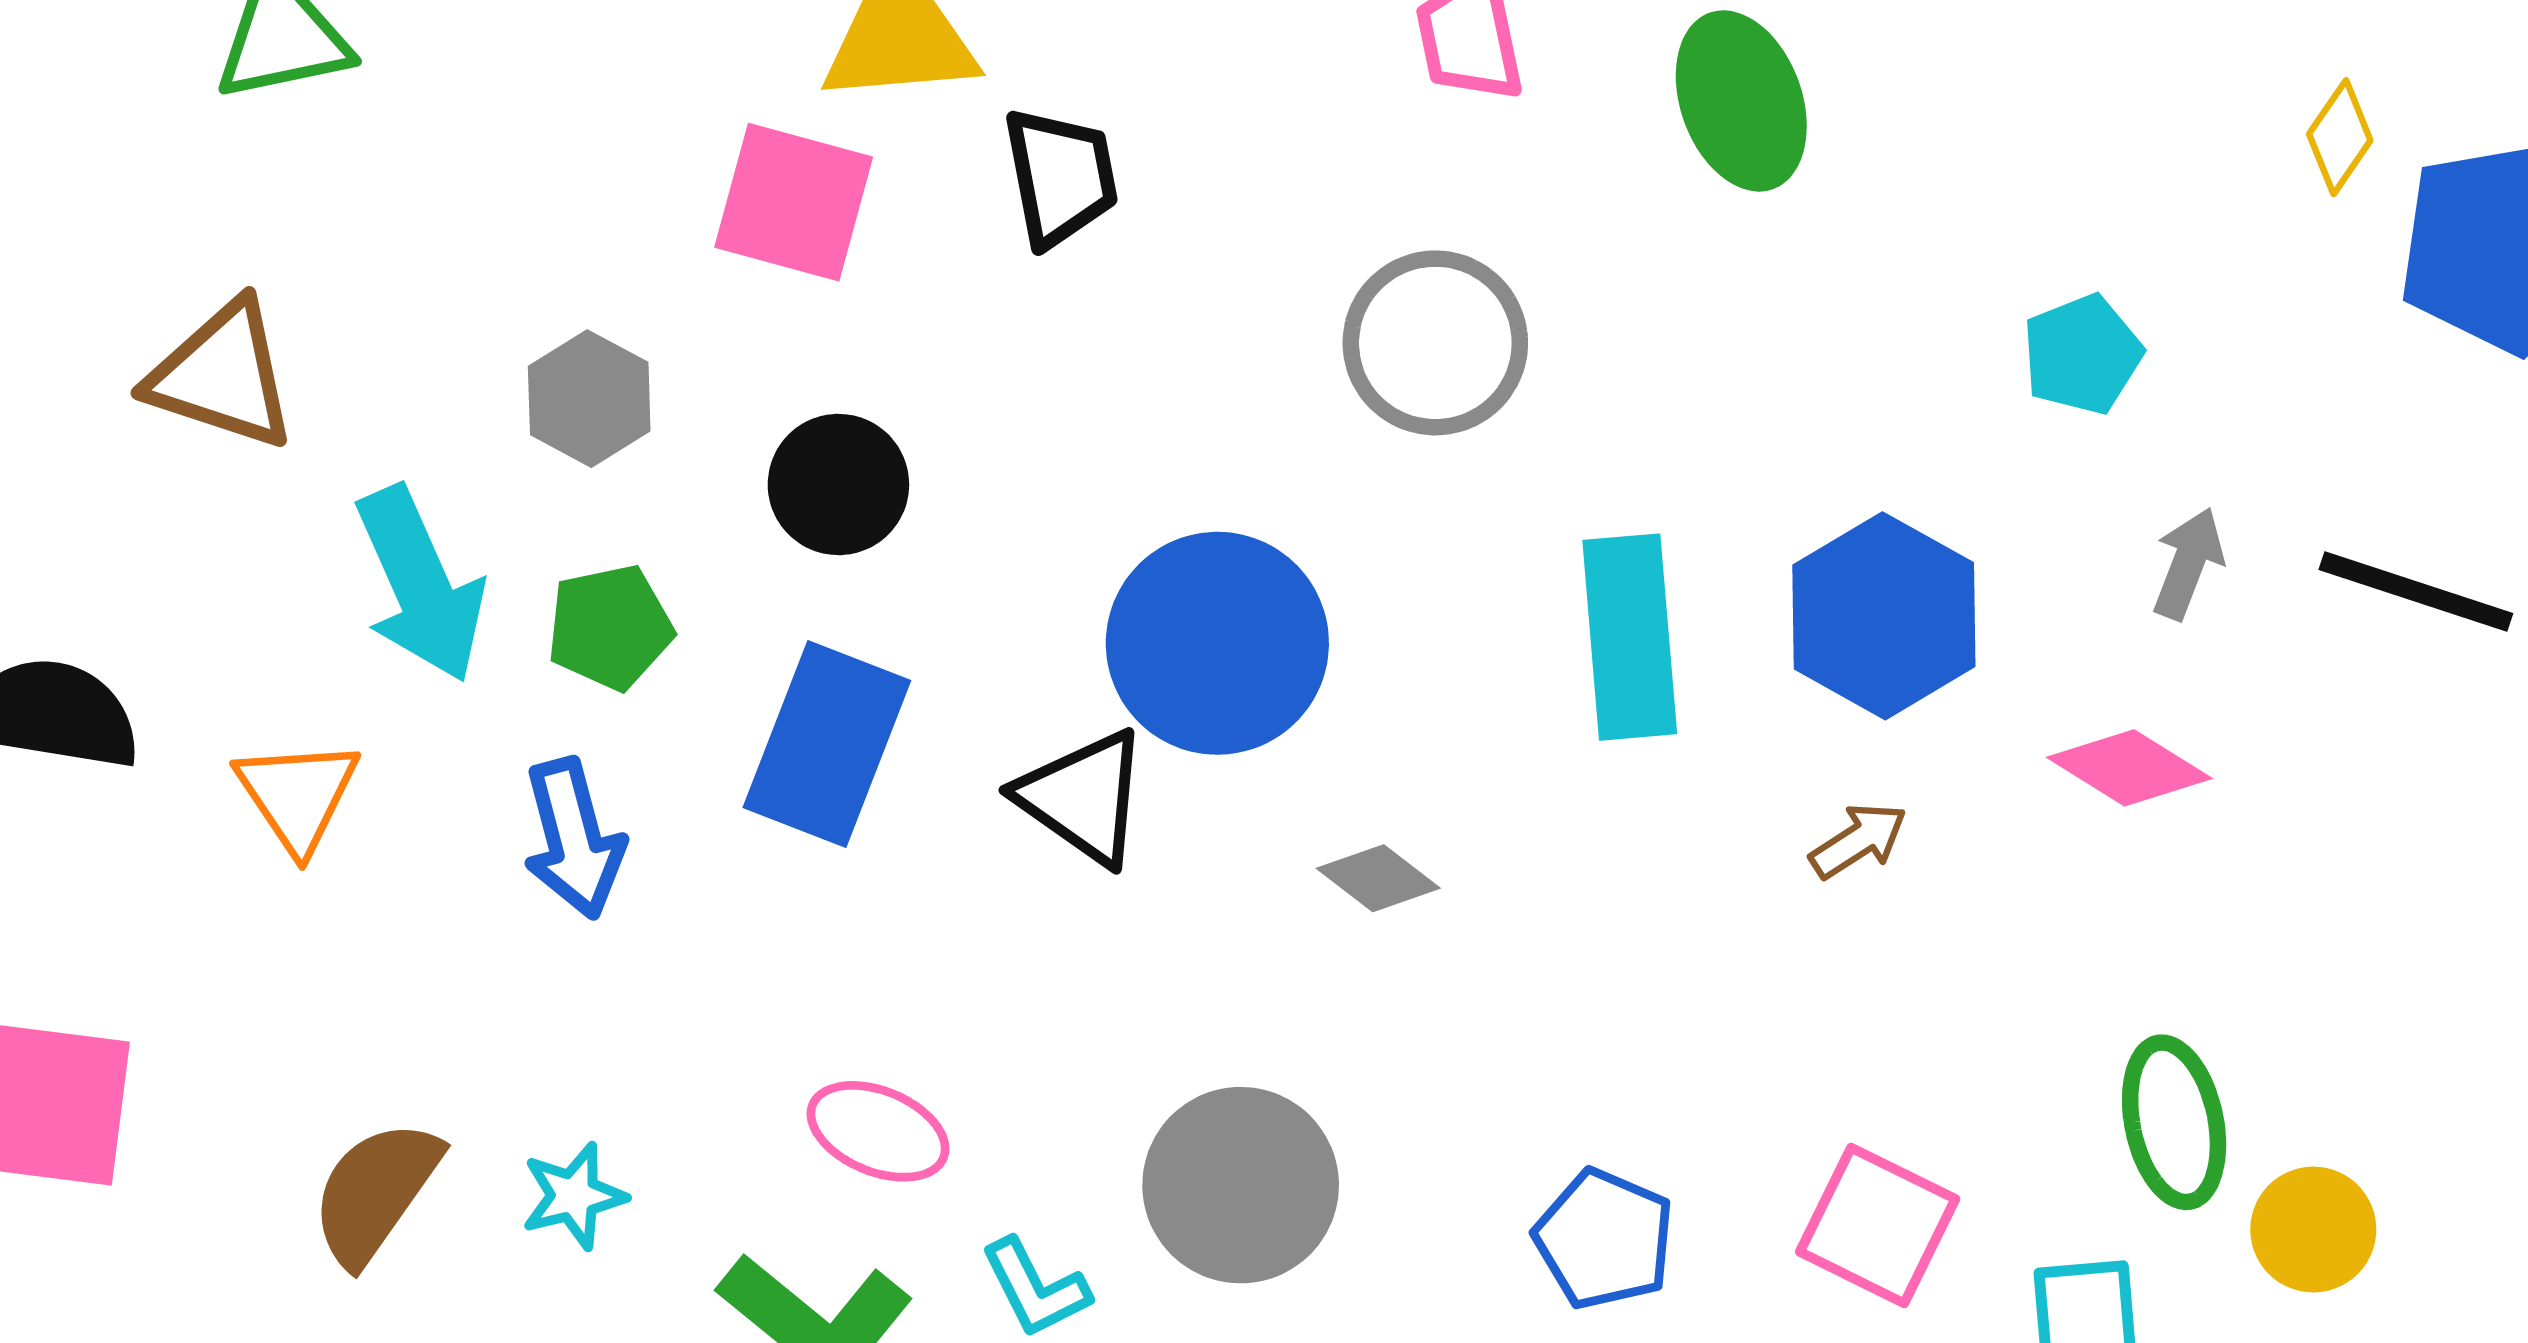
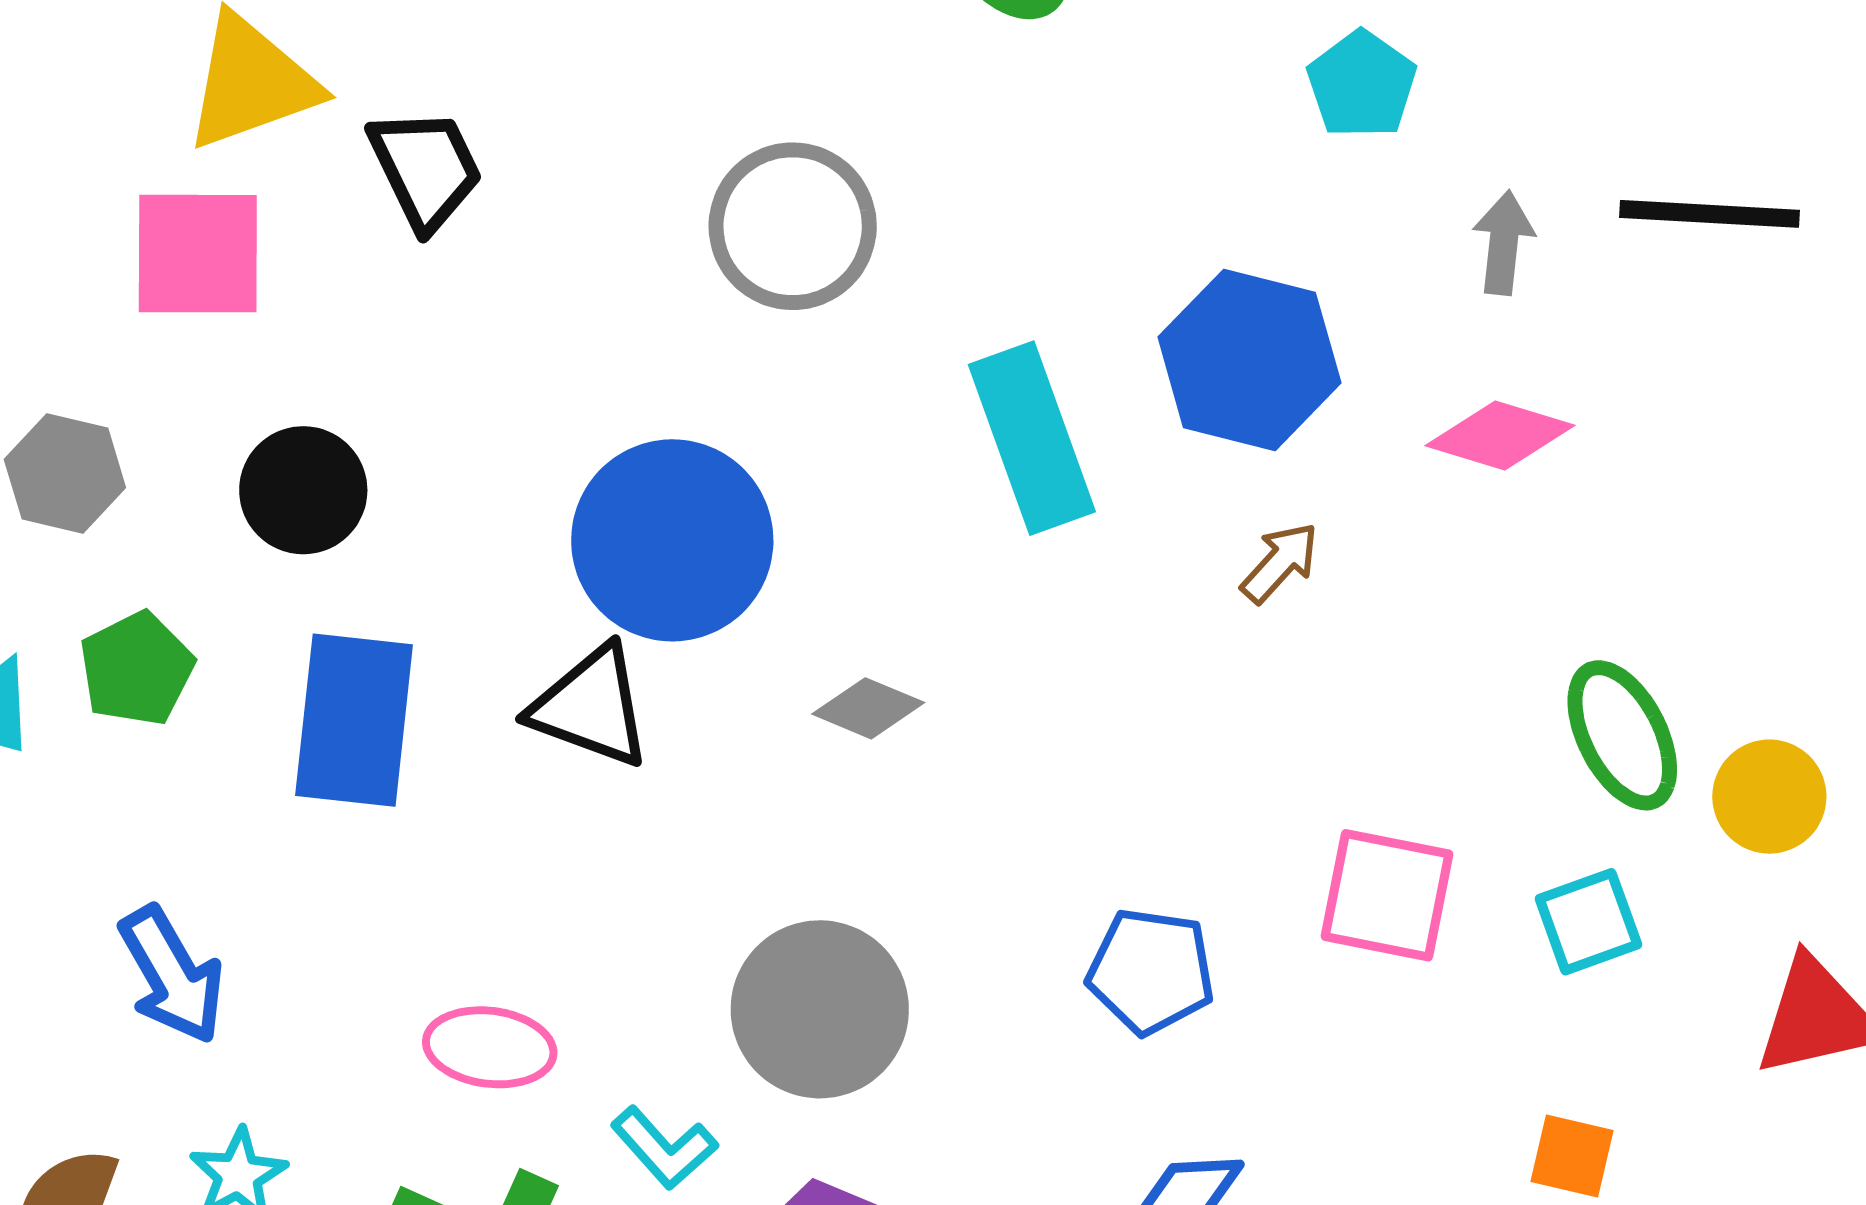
blue arrow: (574, 839) -> (172, 975), moved

